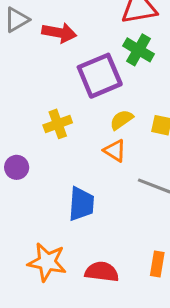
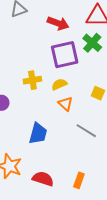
red arrow: (59, 33) -> (58, 23), moved
yellow semicircle: (122, 120) -> (59, 84), moved

